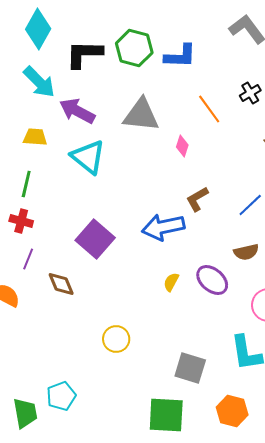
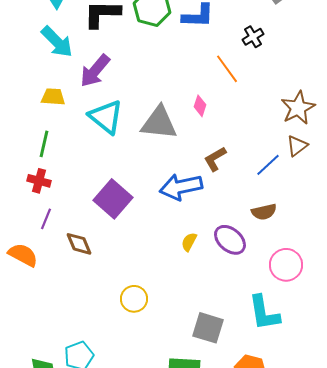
black cross: (250, 93) -> (253, 37), moved
purple arrow: (77, 111) -> (95, 71), turned -78
gray triangle: (141, 115) -> (159, 123), moved

